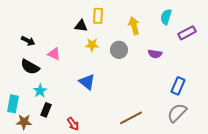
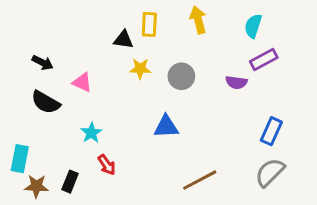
yellow arrow: (134, 26) -> (198, 20), moved
purple rectangle: (187, 33) -> (264, 60), moved
blue triangle: (87, 82) -> (166, 127), moved, turned -42
cyan star: (40, 91) -> (91, 133), moved
black rectangle: (46, 110) -> (70, 182), moved
red arrow: (73, 124) -> (107, 165), moved

